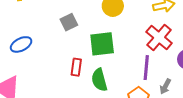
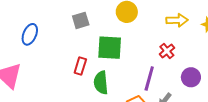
red cross: (159, 37) -> (167, 51), size x0.6
blue ellipse: (21, 44) -> (30, 34), turned -50

